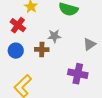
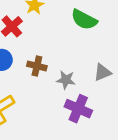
gray star: (54, 36) -> (66, 80), moved

